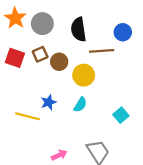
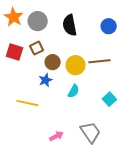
brown line: (102, 51) -> (100, 61), moved
brown circle: (59, 62) -> (53, 62), moved
blue star: (49, 102) -> (46, 80), moved

